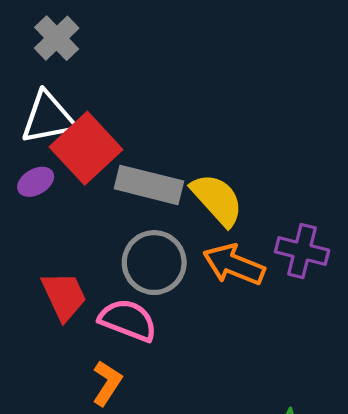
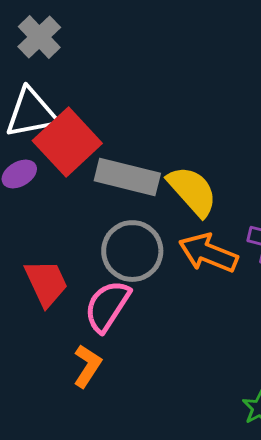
pink semicircle: (128, 320) -> (107, 306), turned -78

